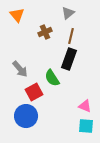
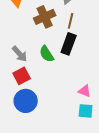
brown cross: (45, 32) -> (45, 17), size x1.5
green semicircle: (52, 78) -> (47, 54), moved
red square: (34, 92) -> (22, 76), moved

